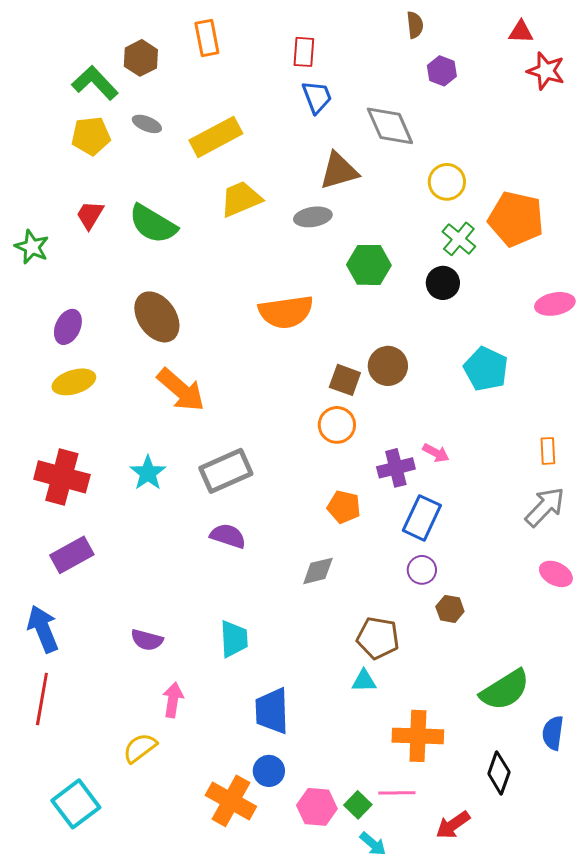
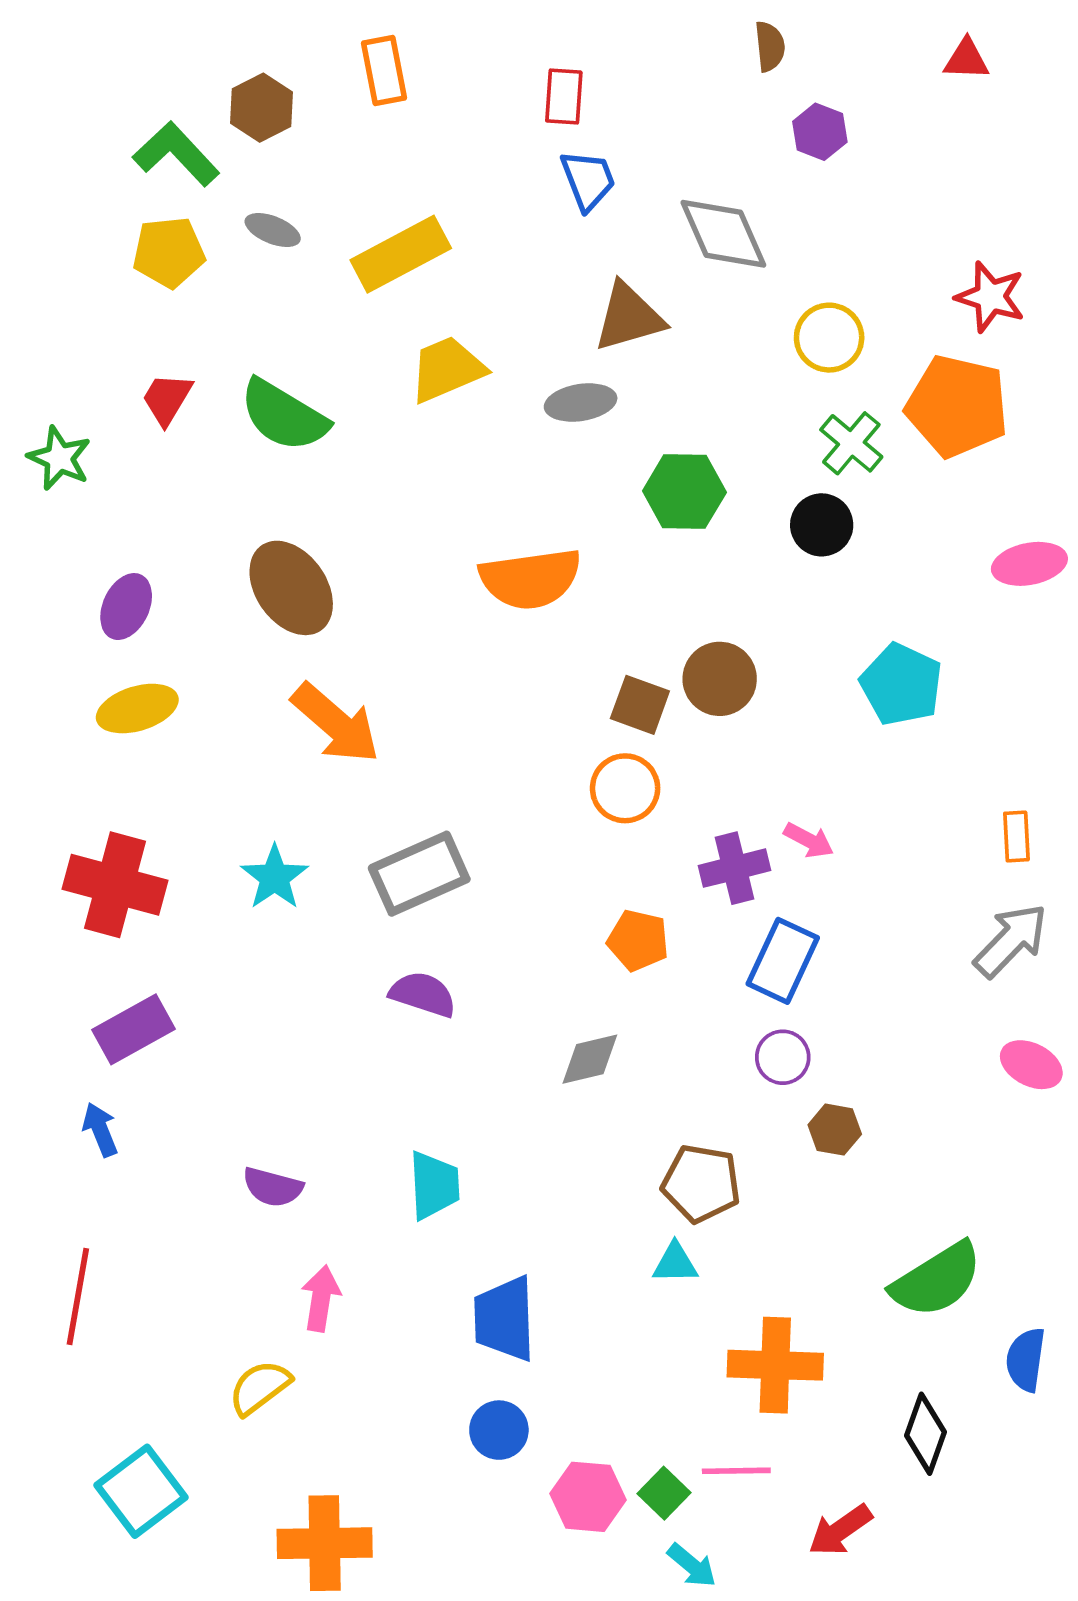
red star: (546, 71) -> (990, 297), moved
blue arrow: (43, 629) -> (100, 1130), moved, size x0.6
orange cross: (231, 801) -> (325, 1543), moved, turned -30

